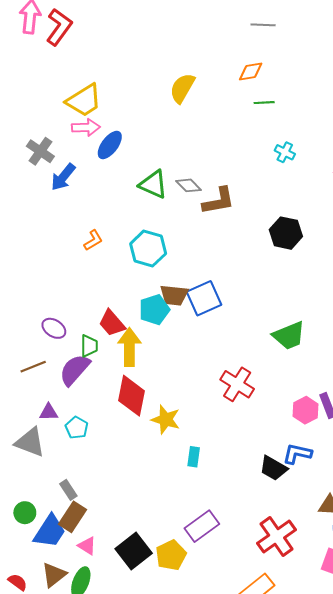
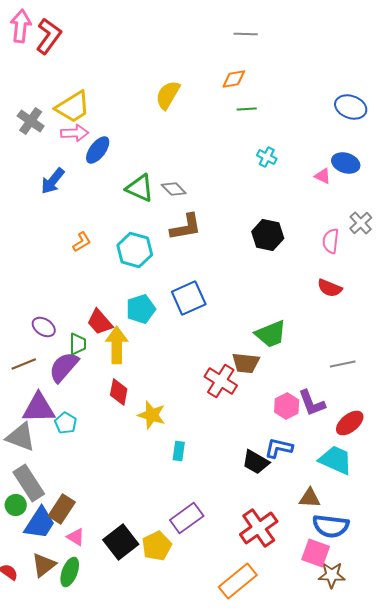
gray cross: (40, 151) -> (31, 121), moved
brown L-shape: (219, 201) -> (186, 227), moved
brown trapezoid: (174, 295) -> (246, 363), moved
red diamond: (132, 396) -> (119, 392), size x0.7
purple triangle: (49, 412) -> (39, 408), size x1.8
gray rectangle: (68, 490) -> (29, 483), moved, size x1.8

